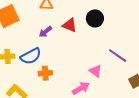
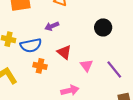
red triangle: (70, 25) -> (64, 52), moved
pink triangle: (96, 71) -> (87, 66), moved

